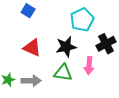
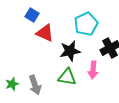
red triangle: (32, 48) -> (45, 33), moved
gray arrow: (31, 81) -> (35, 85), turned 72

